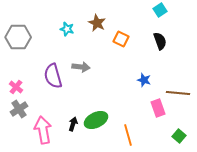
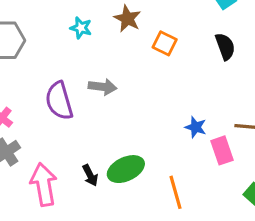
blue star: (144, 80) -> (196, 127), moved
black arrow: (73, 124) -> (90, 175), turned 136

